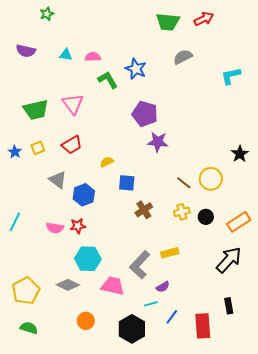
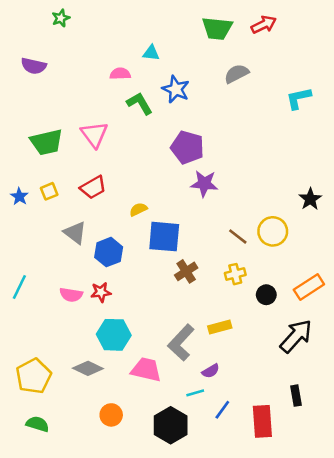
cyan triangle: (66, 55) -> (151, 53), moved
blue square: (127, 183) -> (164, 237), size x1.5
black circle: (206, 217) -> (266, 295), moved

